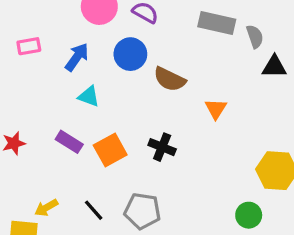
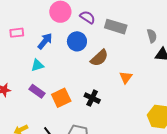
gray rectangle: (217, 23) -> (116, 27), moved
brown semicircle: (170, 79) -> (99, 58), turned -72
cyan triangle: (89, 96) -> (37, 65), moved, turned -40

